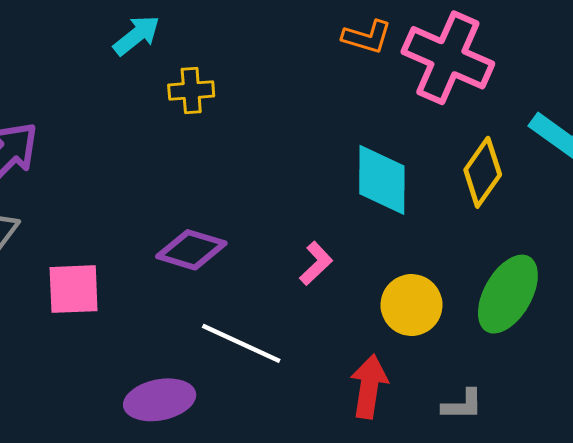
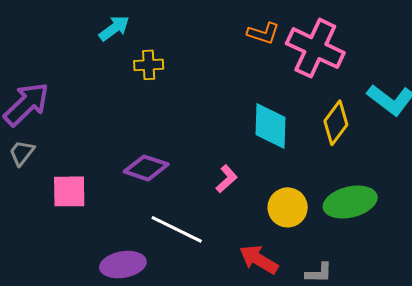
green ellipse: (508, 294) -> (350, 202), turned 45
red arrow: (369, 387) -> (259, 259), turned -69

